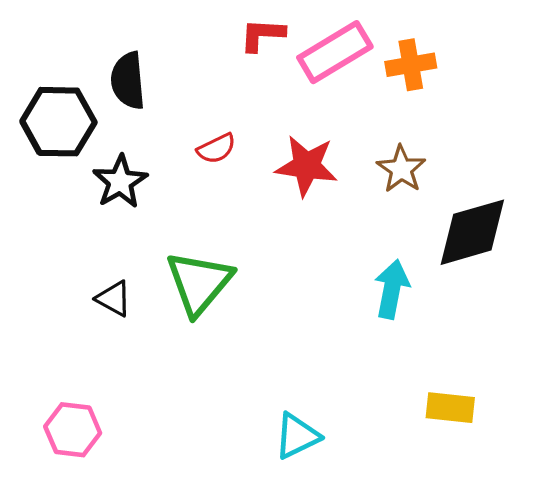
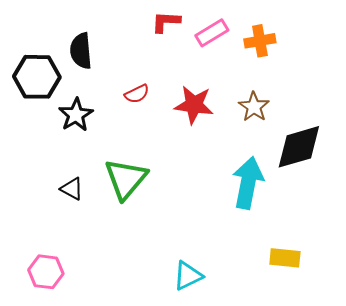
pink rectangle: (335, 52) -> (212, 33), size x0.7
cyan arrow: (392, 289) -> (248, 183), size x1.4

